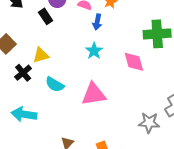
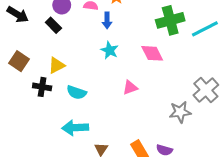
black cross: (23, 73) -> (42, 87), turned -30
pink triangle: (94, 94) -> (130, 88), moved, size x0.6
cyan arrow: (24, 114) -> (75, 128), moved

